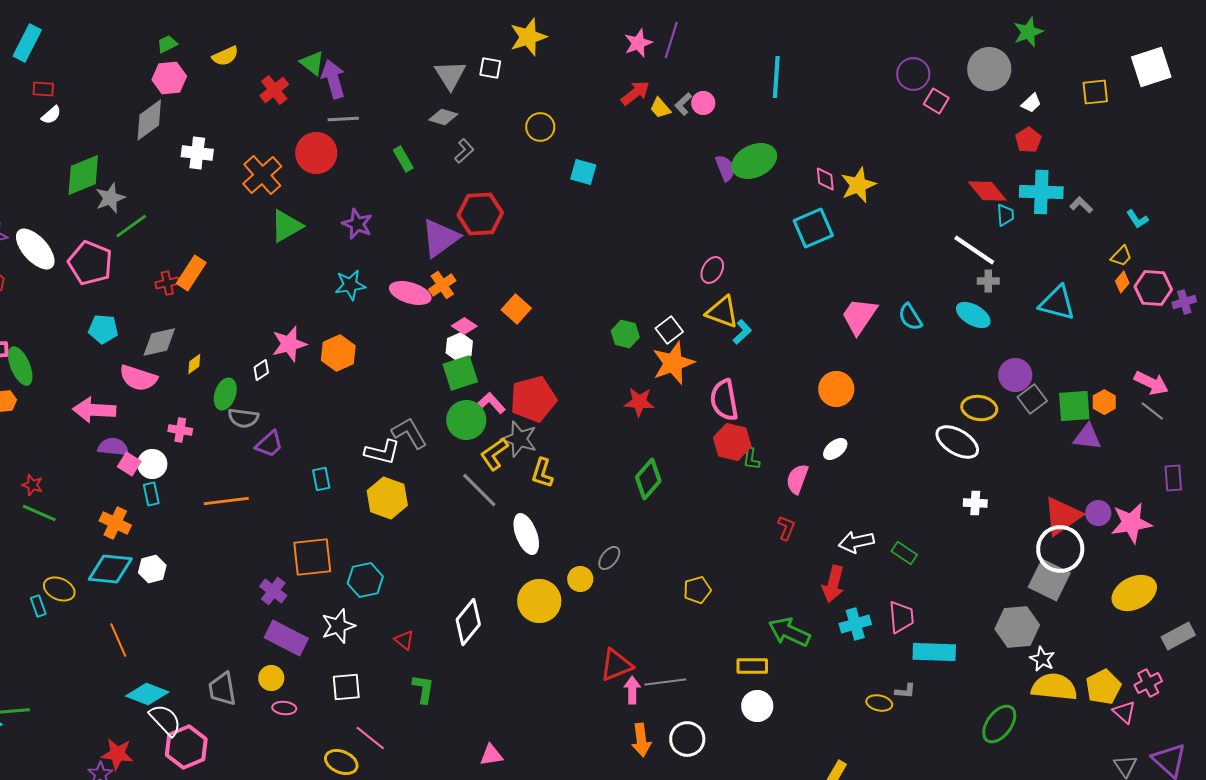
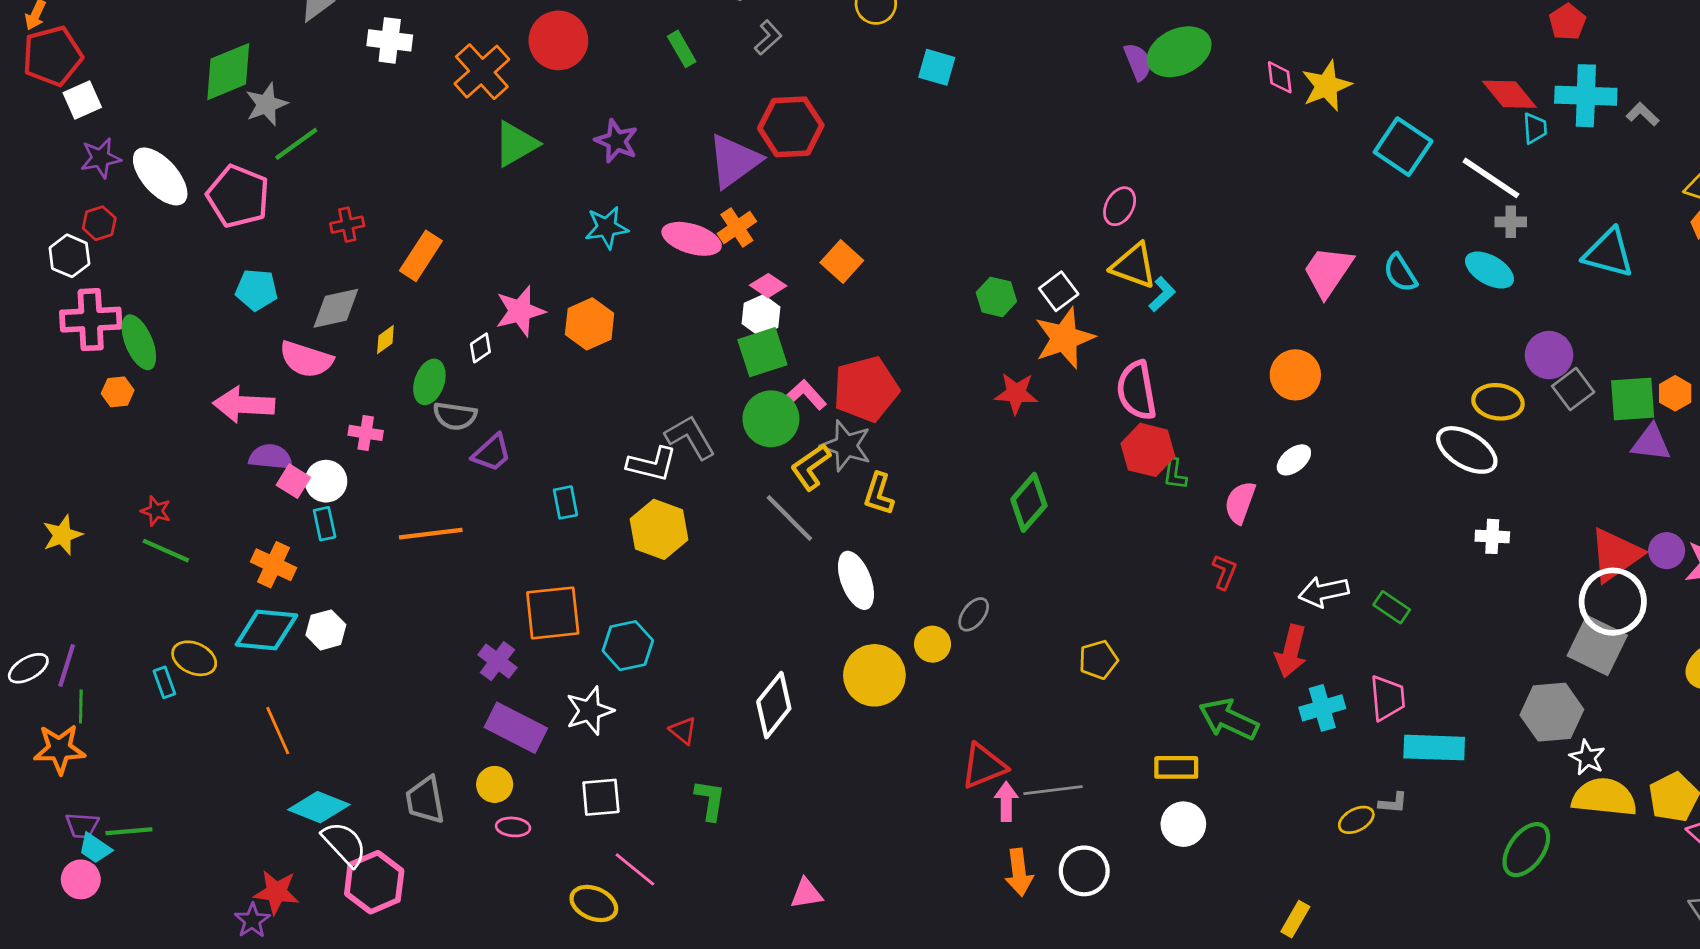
cyan square: (813, 228) -> (1403, 147), moved, turned -33
orange rectangle: (191, 273) -> (421, 256), moved
yellow ellipse: (879, 703) -> (1356, 820), turned -40

